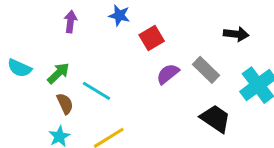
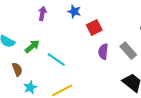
purple semicircle: (168, 74) -> (103, 52), turned -49
brown semicircle: (65, 104) -> (17, 69), moved

